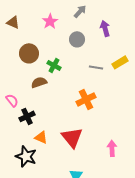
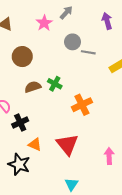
gray arrow: (80, 11) -> (66, 13), moved
purple arrow: (105, 28) -> (107, 21), moved
green cross: (54, 65) -> (55, 84), moved
gray line: (96, 67) -> (88, 52), moved

